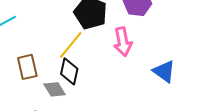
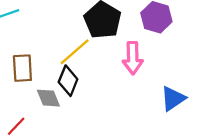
blue triangle: (164, 71) -> (173, 99), turned 40

